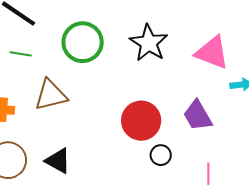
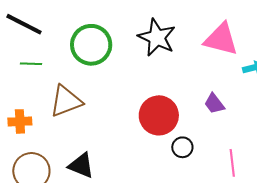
purple trapezoid: (198, 116) -> (214, 104), size x0.7

